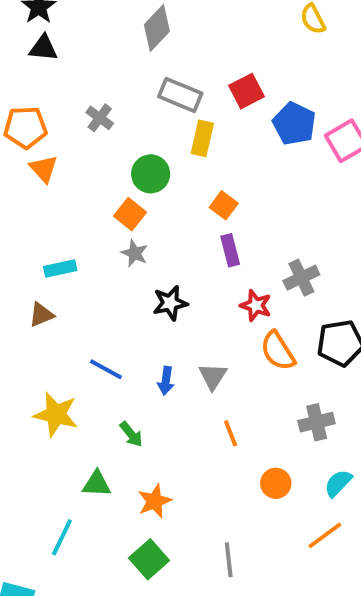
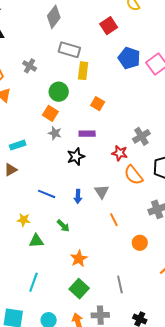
red square: (247, 91) -> (109, 26), moved
purple rectangle: (230, 250) -> (87, 134), moved, turned -70
yellow star: (56, 414) -> (24, 220), size x0.6
green triangle: (97, 484) -> (36, 241), moved

